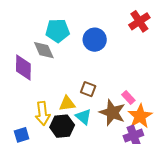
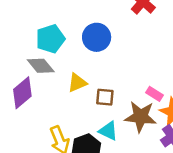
purple diamond: (23, 68) -> (22, 93), turned 64
yellow triangle: (67, 104) -> (77, 83), moved

